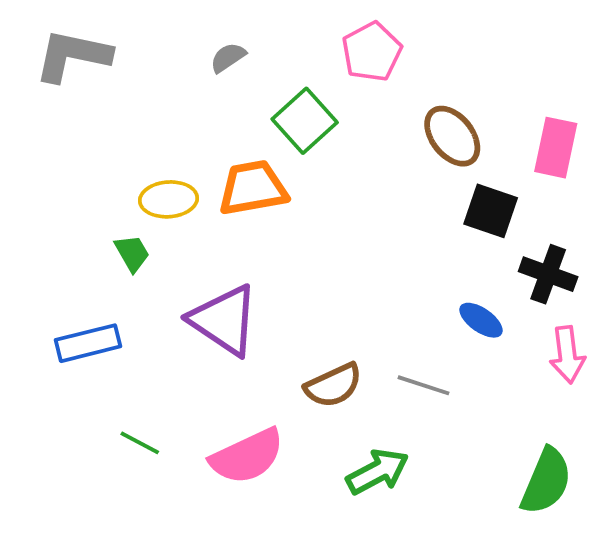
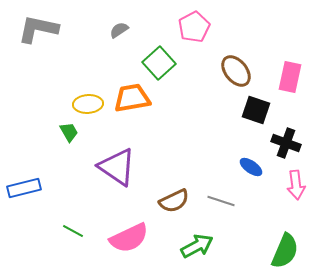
blue rectangle: (88, 343) -> (24, 188), moved

